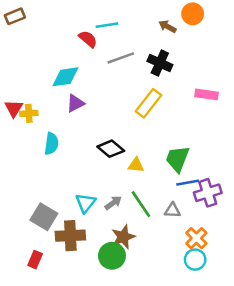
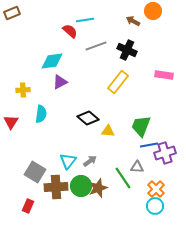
red triangle: (14, 108) -> (11, 122), moved
green line: (141, 204) -> (123, 178), moved
green circle: (112, 256) -> (81, 186), moved

